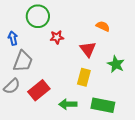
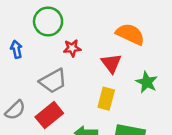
orange semicircle: (103, 26) -> (130, 34), size x1.6
gray trapezoid: (23, 61) -> (53, 81), moved, turned 40

